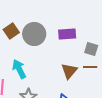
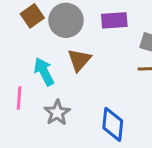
brown triangle: (69, 71) -> (79, 60), moved

